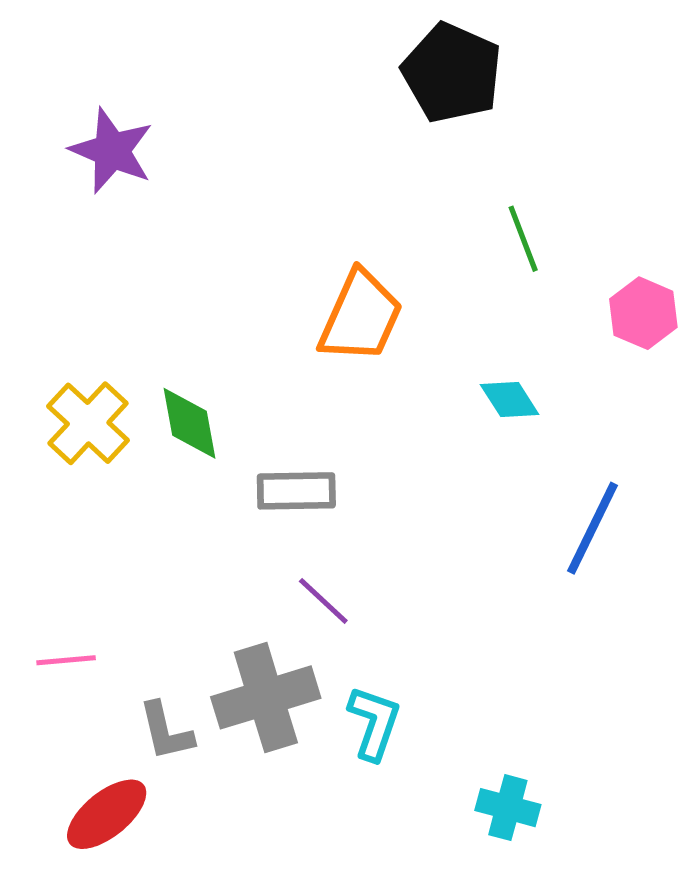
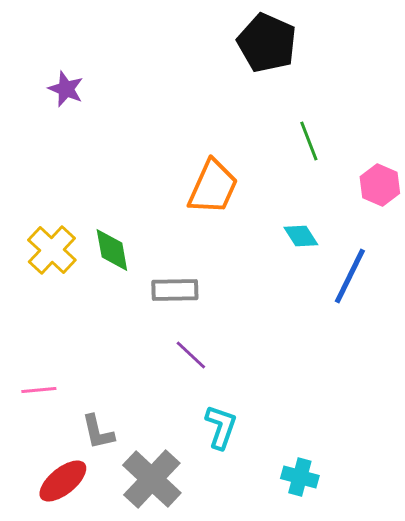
purple star: (112, 151) -> (66, 89), size x0.7
blue line: (593, 528) -> (350, 276), moved
gray cross: (266, 697) -> (152, 479), moved, turned -30

